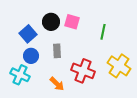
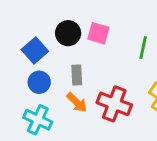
cyan cross: (20, 75) -> (38, 120), moved
orange arrow: (57, 84) -> (77, 102), moved

